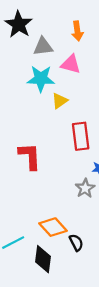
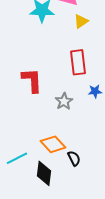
yellow triangle: (60, 101) -> (81, 21), moved
gray star: (85, 188) -> (64, 101), moved

